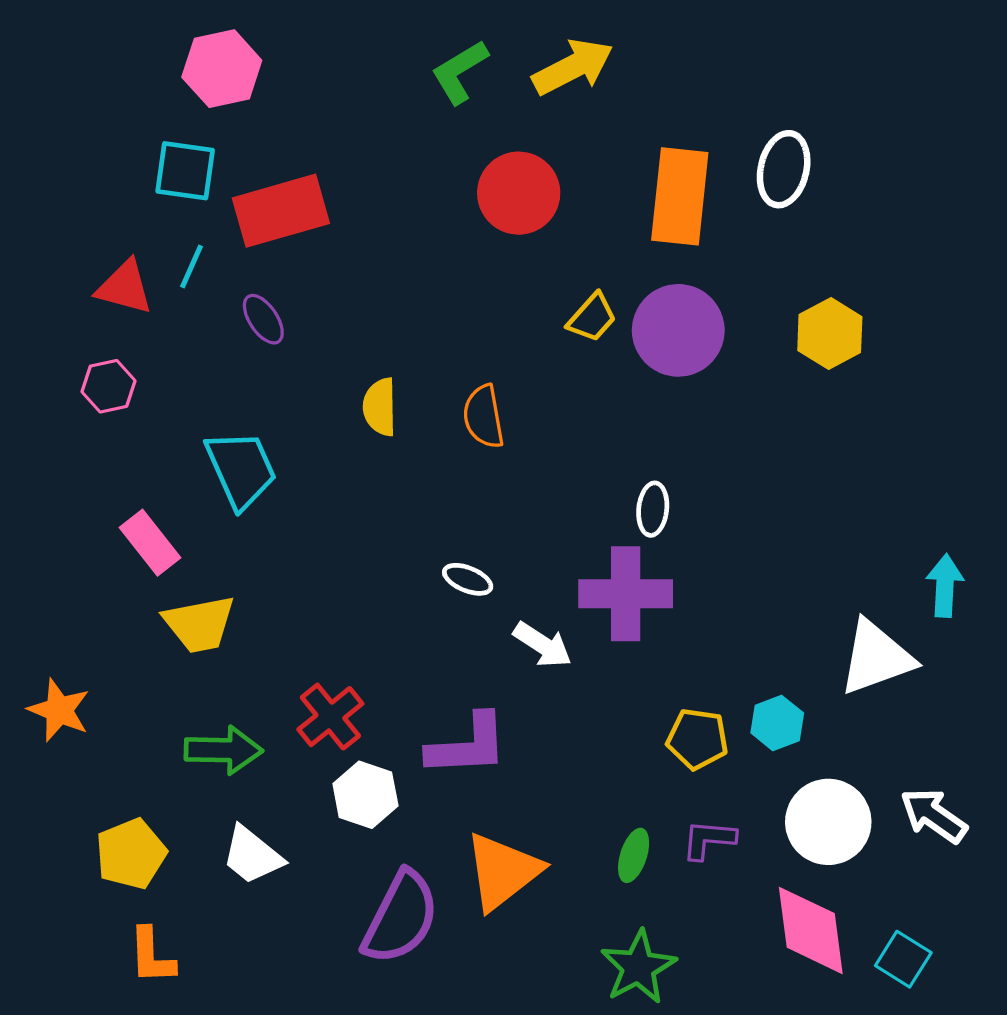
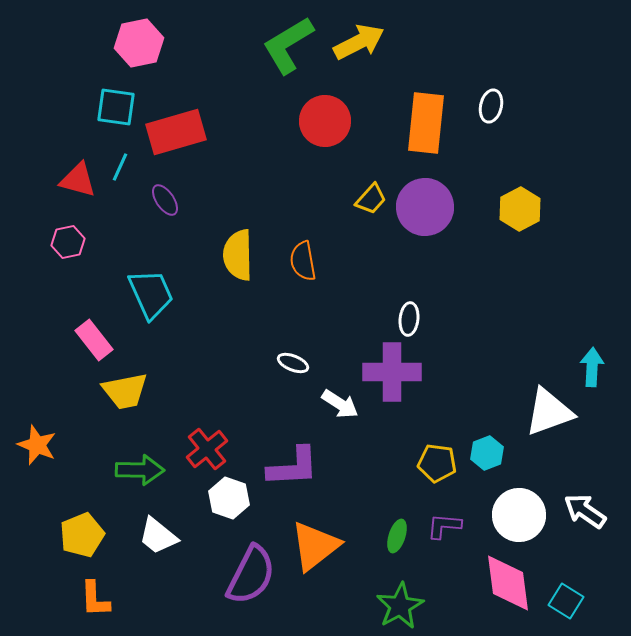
green L-shape: (460, 72) -> (288, 45), size x1.4
white ellipse: (784, 169) -> (491, 106), size x0.7
yellow semicircle: (380, 407) -> (238, 255), size x1.4

